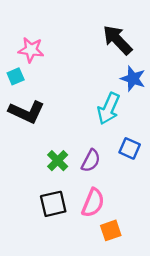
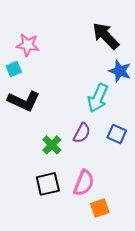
purple semicircle: (91, 161) -> (82, 133), moved

